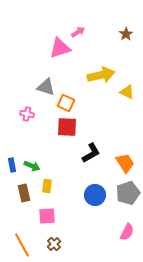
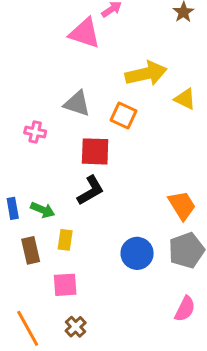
pink triangle: (60, 48) -> (85, 33), turned 35
gray triangle: (46, 87) -> (77, 104), moved
orange square: (66, 103) -> (124, 116), moved
black L-shape: (91, 153) -> (91, 190), moved

